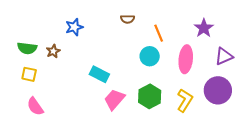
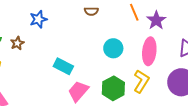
purple star: (204, 28) -> (156, 20), moved
orange line: (159, 33) -> (134, 12), moved
yellow L-shape: (185, 100) -> (141, 81), moved

